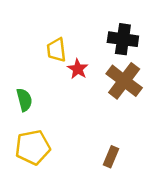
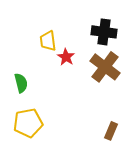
brown rectangle: (111, 157) -> (111, 131), moved

